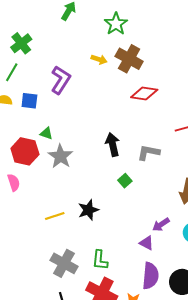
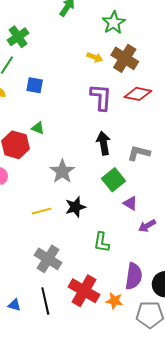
purple L-shape: (61, 80) -> (101, 97), moved, turned -32
blue square: (29, 101) -> (35, 85), moved
gray star: (60, 156) -> (62, 171), moved
green square: (125, 181) -> (114, 180), size x1.6
purple triangle: (147, 243) -> (130, 203), moved
green L-shape: (100, 260) -> (102, 242), moved

